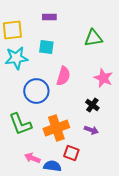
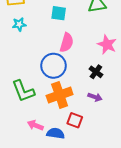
cyan square: (46, 47) -> (59, 13), moved
cyan star: (16, 58) -> (19, 24), size x0.6
blue circle: (36, 91) -> (54, 66), moved

